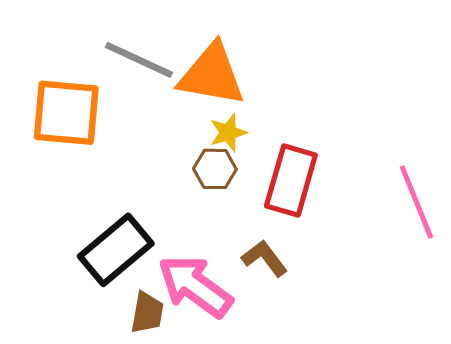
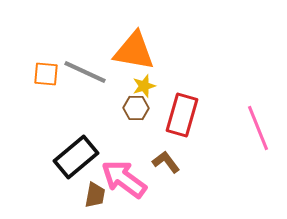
gray line: (139, 60) -> (85, 72), moved
orange square: (66, 113) -> (46, 74), size x0.6

